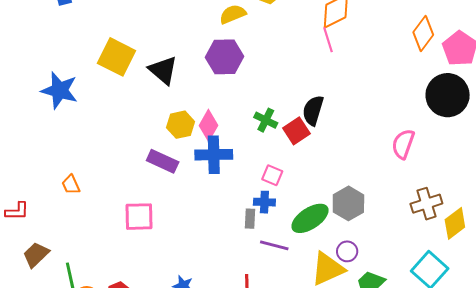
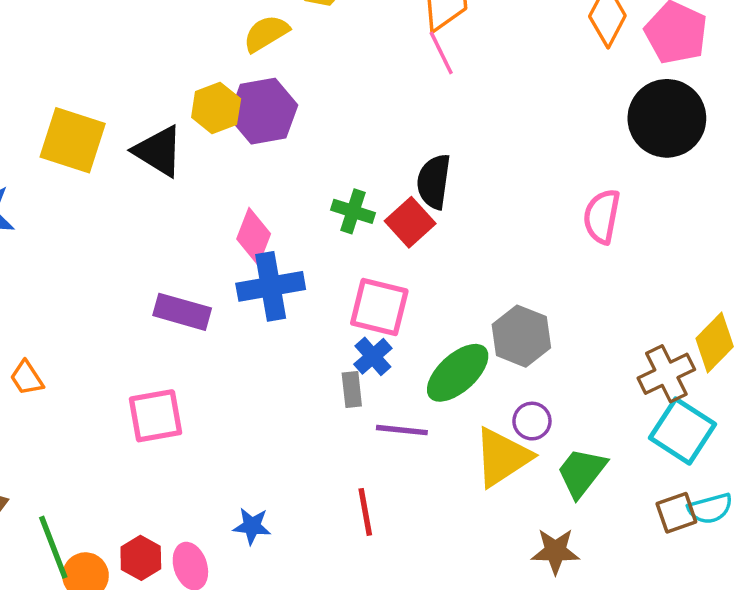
yellow hexagon: (181, 125) -> (216, 108), moved
pink square: (272, 175) -> (379, 307), size x1.6
blue cross: (264, 202) -> (373, 356), turned -35
brown cross: (426, 204) -> (666, 374), moved

